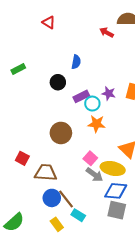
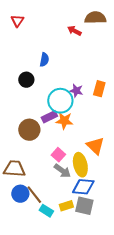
red triangle: (49, 22) -> (17, 21), turned 32
purple rectangle: (81, 96) -> (49, 117), moved
cyan circle: (92, 104) -> (60, 101), size x1.6
yellow ellipse: (113, 169) -> (80, 165), turned 65
yellow rectangle: (57, 224) -> (66, 206), moved, turned -72

